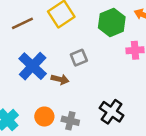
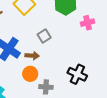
orange circle: (44, 117) -> (30, 74), moved

